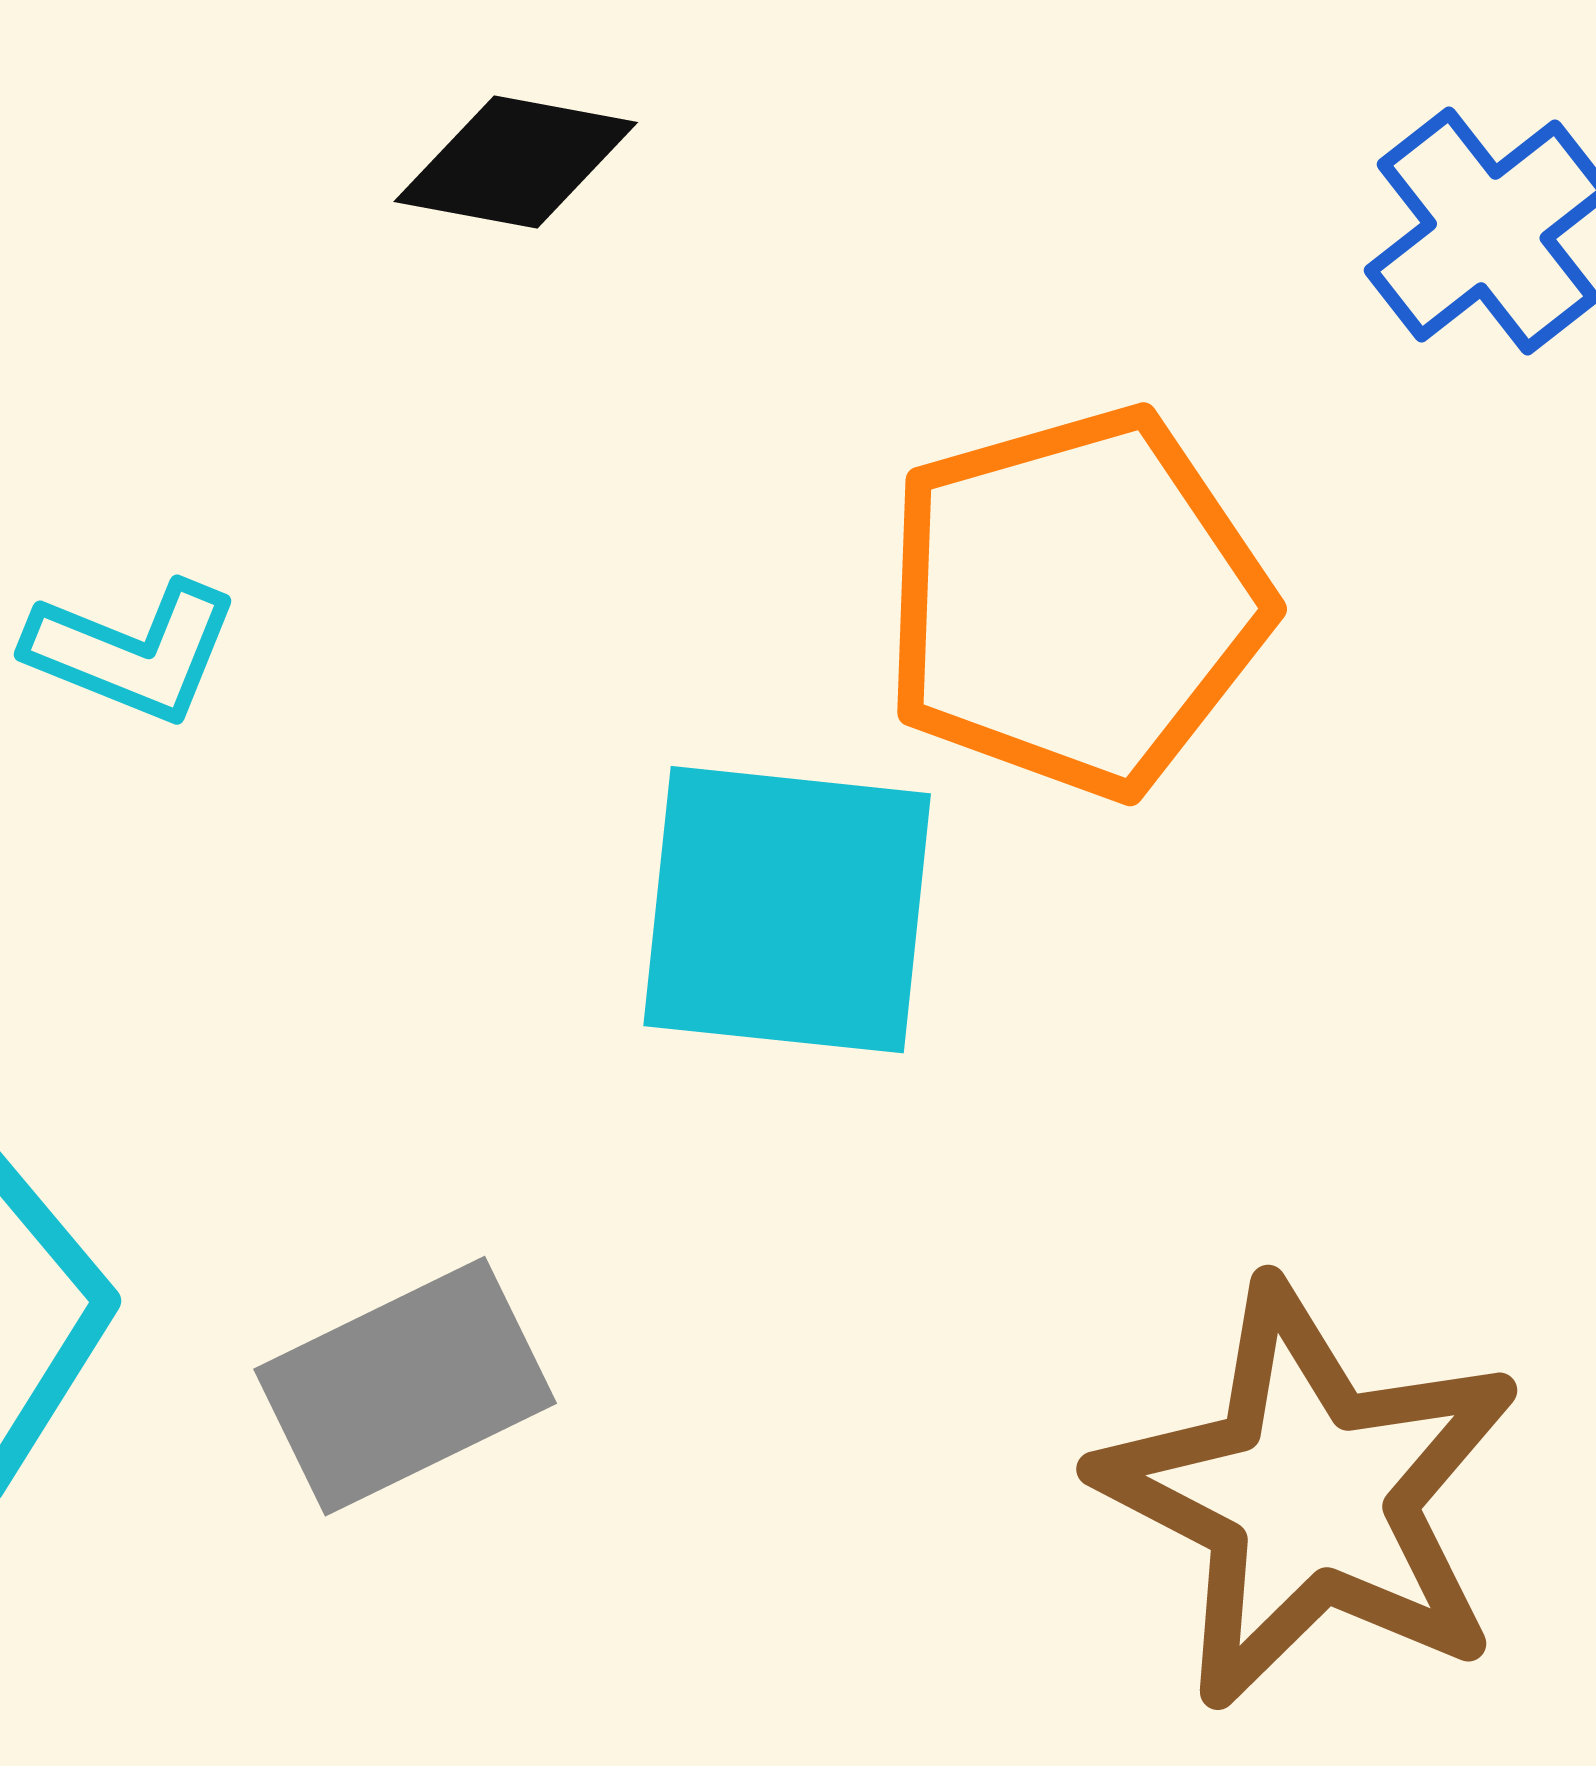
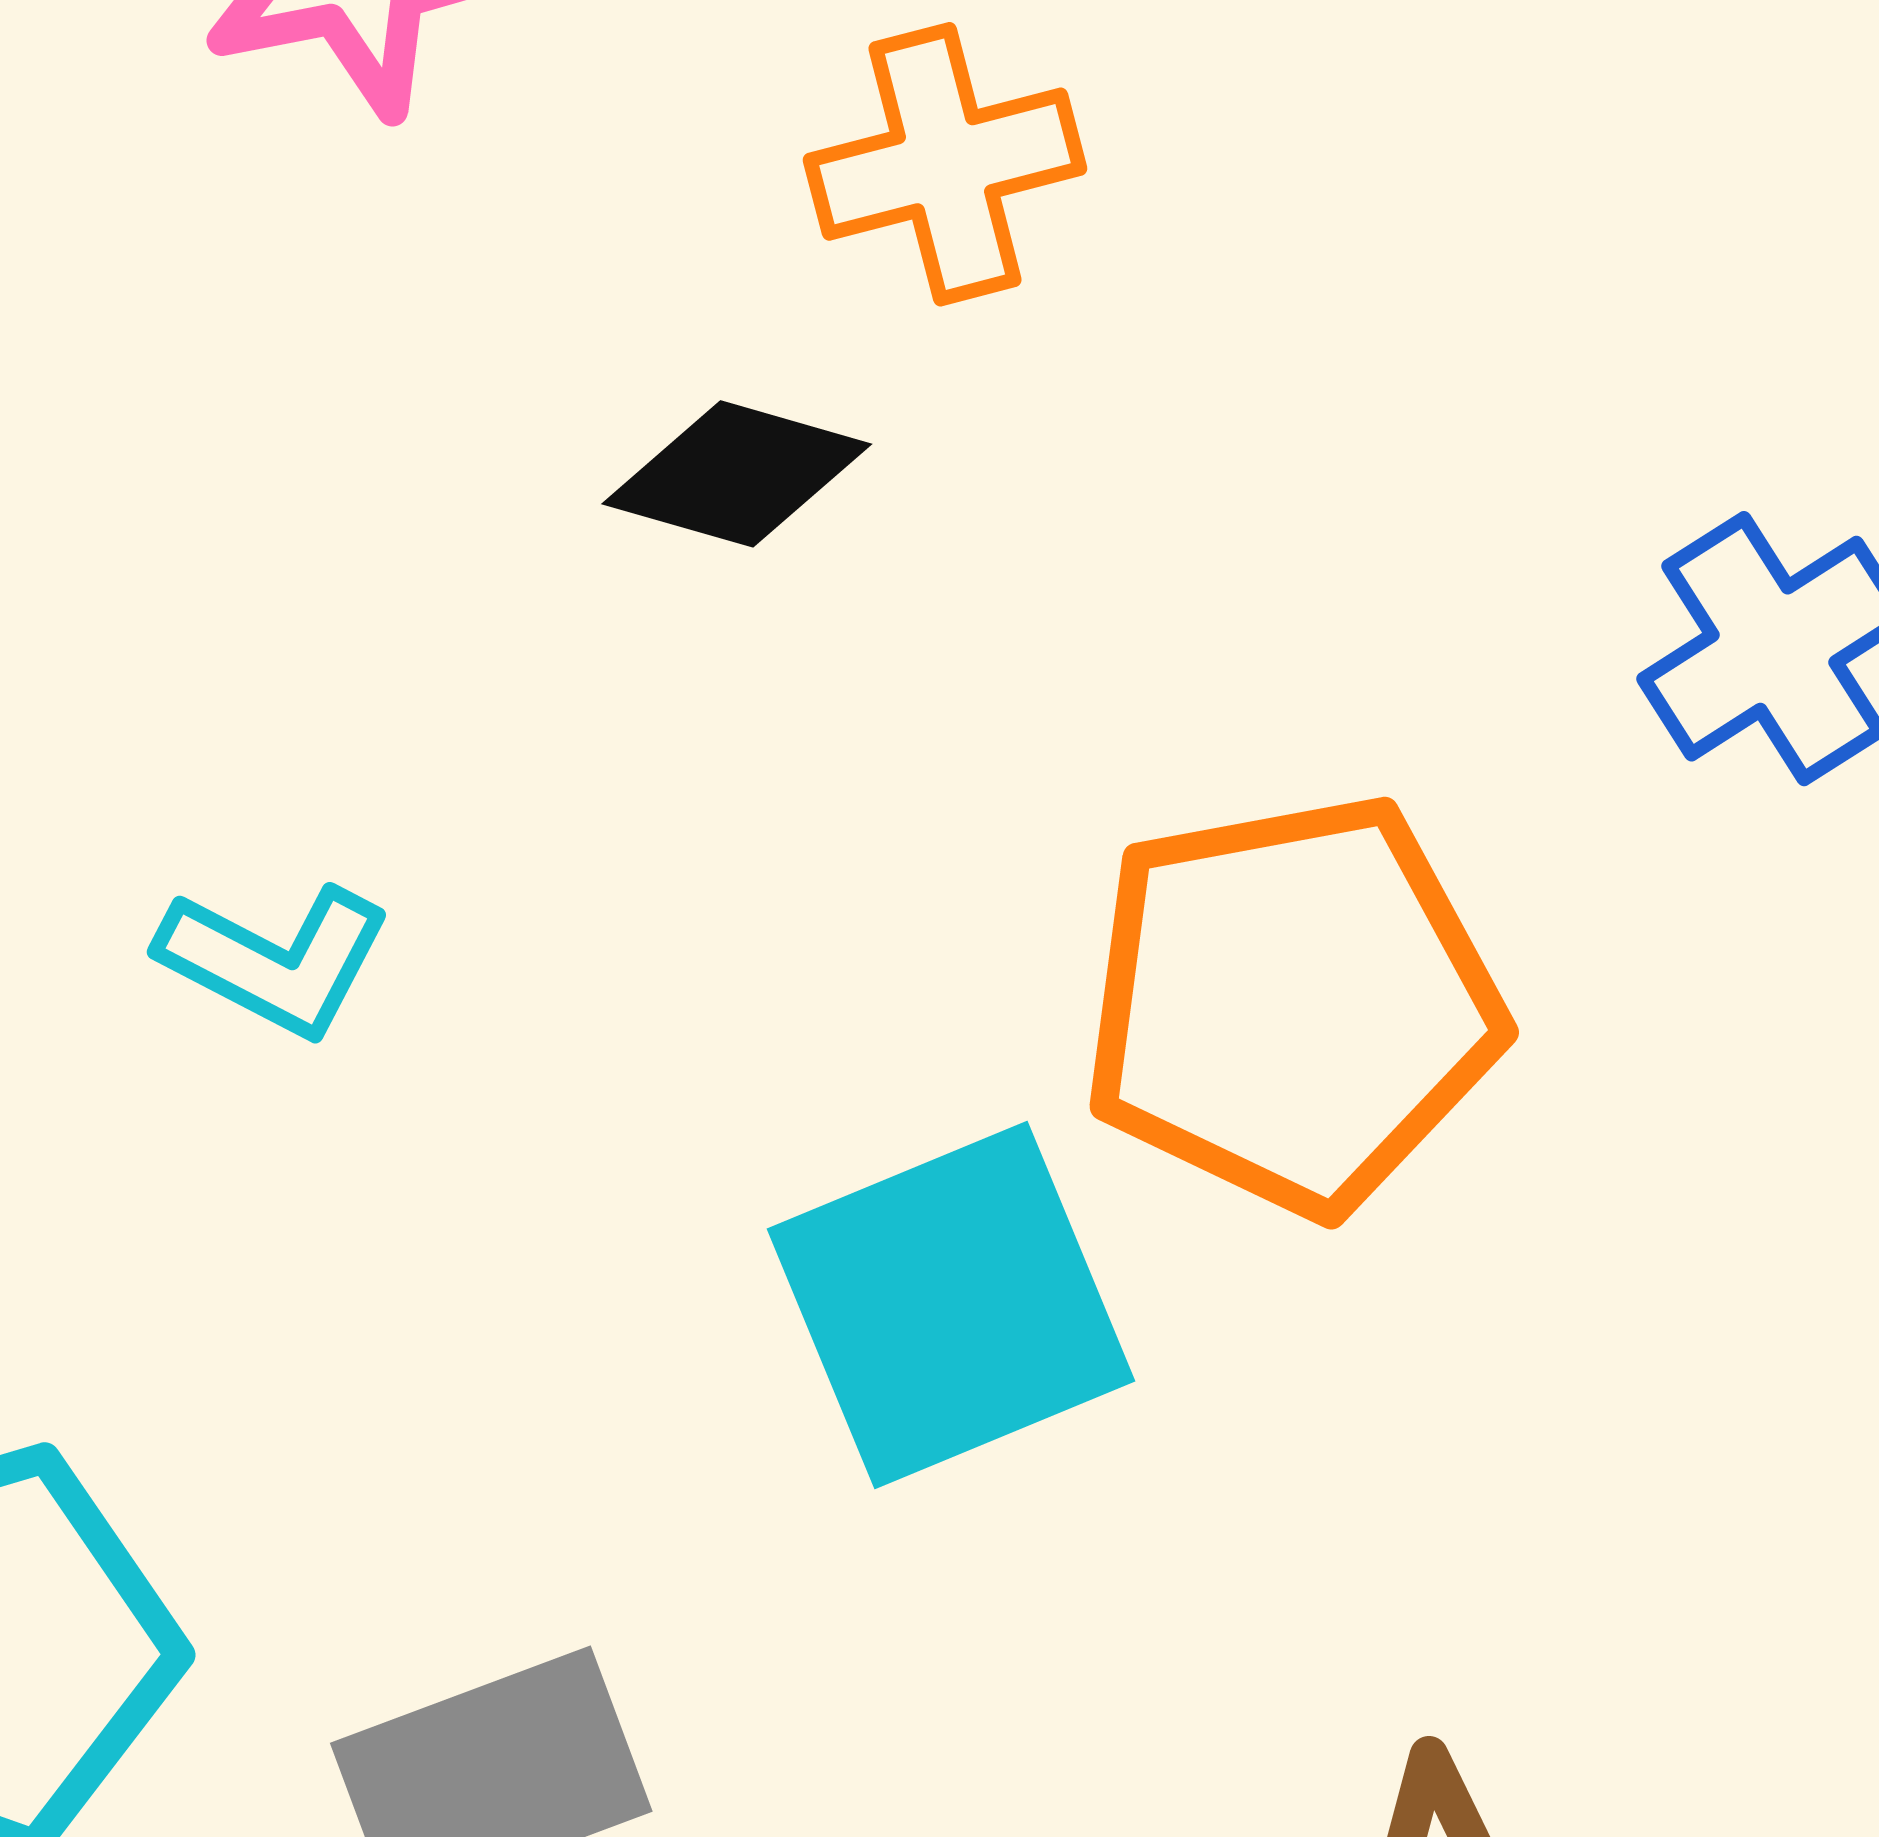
cyan square: (787, 910) -> (951, 1305), turned -34

